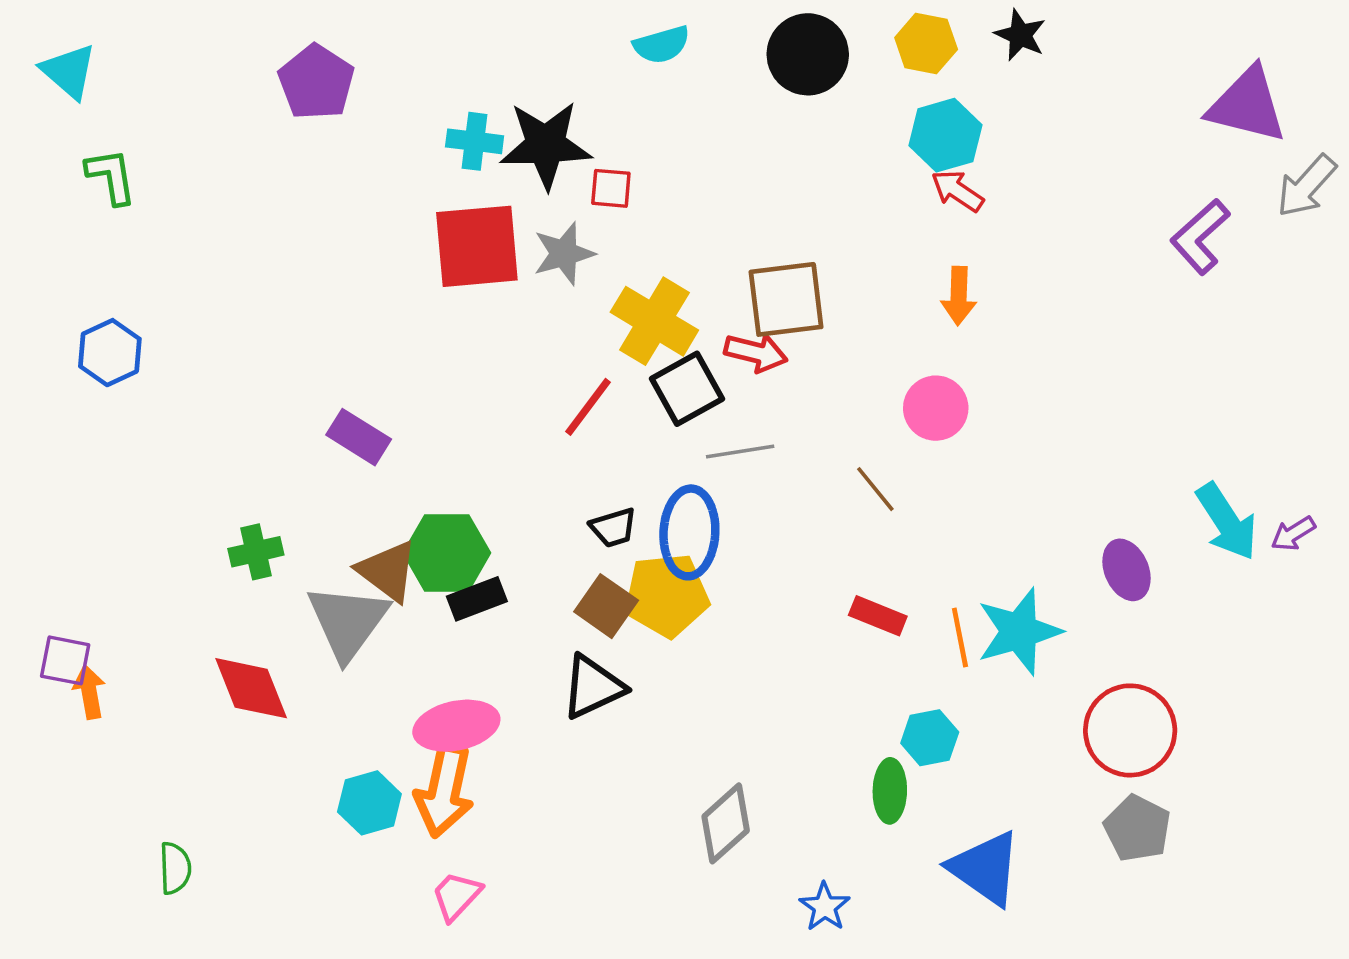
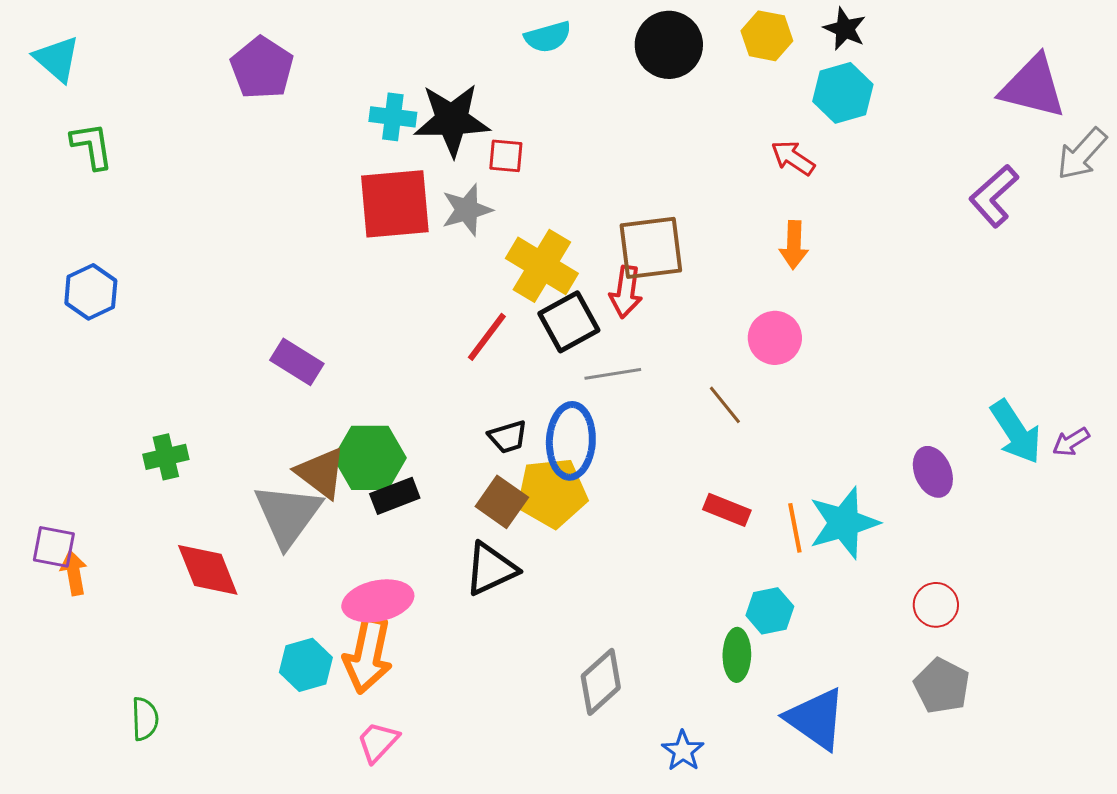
cyan hexagon: (945, 135) -> (843, 93), moved
red arrow: (756, 353) -> (626, 292), turned 84
green cross: (256, 552) -> (166, 457), moved
red circle: (1130, 730) -> (936, 605), size x0.6

